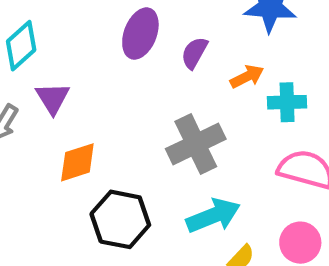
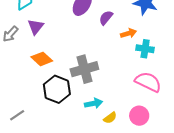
gray cross: (196, 144) -> (84, 69), moved
orange diamond: (77, 162) -> (42, 59), turned 50
cyan arrow: (213, 216) -> (94, 103), moved, size x0.7

